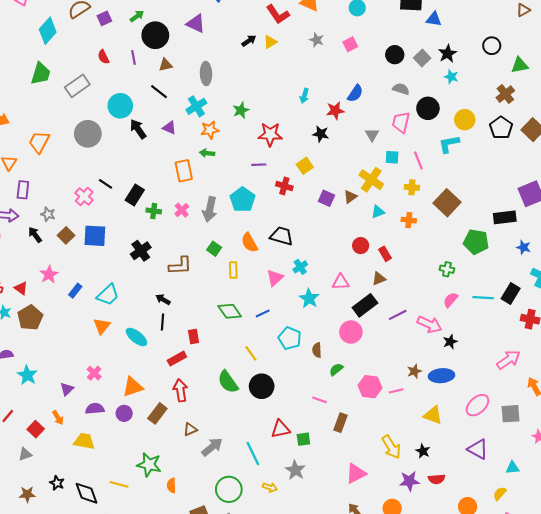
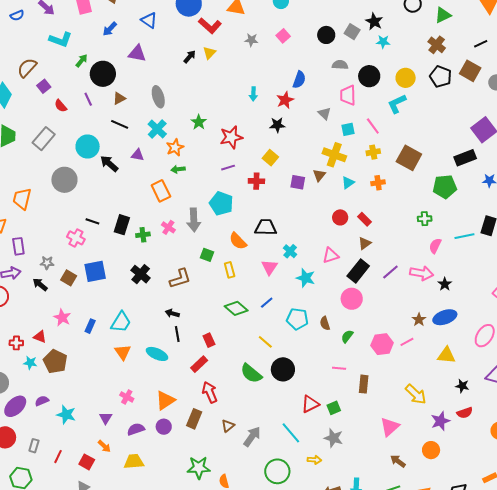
purple square: (104, 18) -> (44, 86), moved
black star: (423, 451) -> (462, 386), moved

